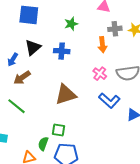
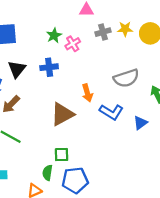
orange arrow: (102, 45) -> (87, 93), moved
pink cross: (100, 74) -> (73, 44), moved, turned 32

